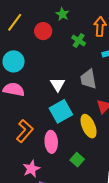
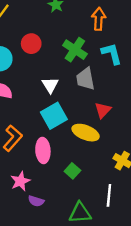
red circle: (43, 31) -> (31, 44), moved
green cross: (79, 40) -> (75, 50), moved, size x1.5
yellow ellipse: (89, 126) -> (86, 133), turned -45

